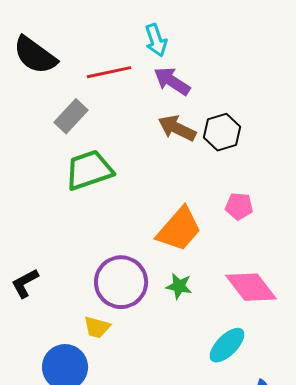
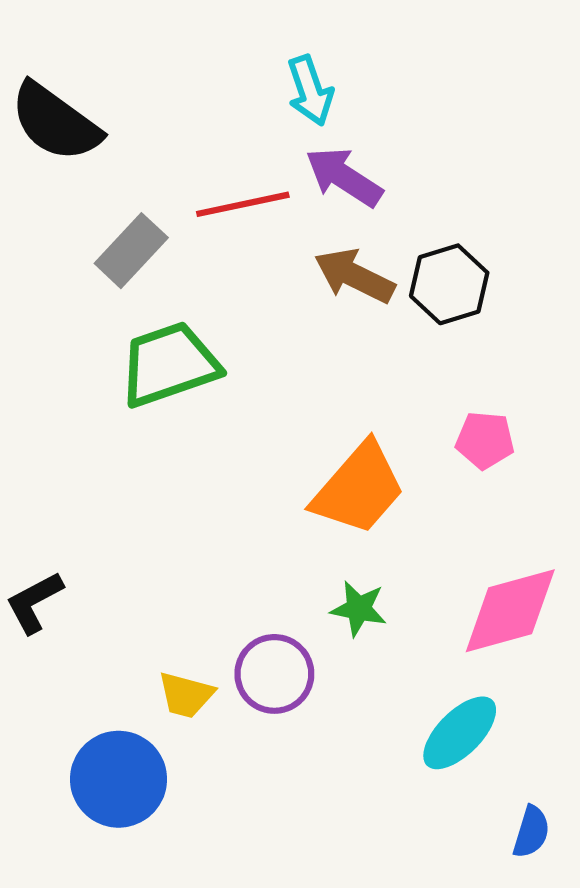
red line: (109, 72) -> (243, 204), moved
purple circle: (121, 282) -> (274, 674), moved, size x0.7
pink diamond: (251, 287) -> (510, 611), turned -68

